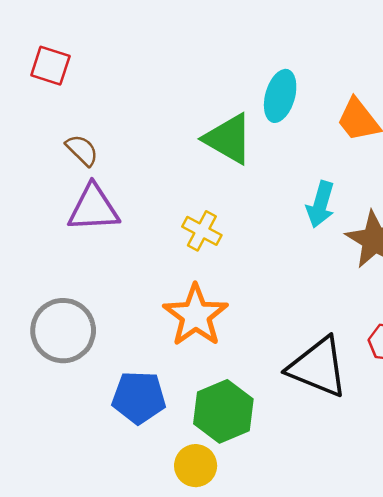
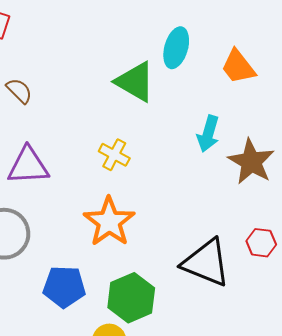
purple triangle: (93, 208) -> (28, 166), moved

